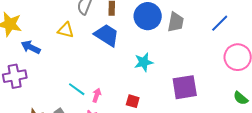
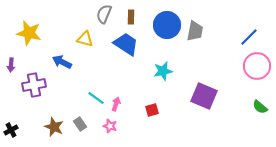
blue line: (220, 23) -> (249, 37), moved
blue arrow: (31, 47) -> (62, 62), moved
purple square: (185, 87) -> (204, 96), turned 32
red square: (133, 101) -> (152, 110), turned -32

